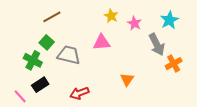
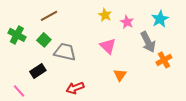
pink triangle: (102, 42) -> (108, 46), moved, turned 48
green cross: (33, 60) -> (17, 35), moved
black rectangle: (40, 85) -> (38, 71), moved

